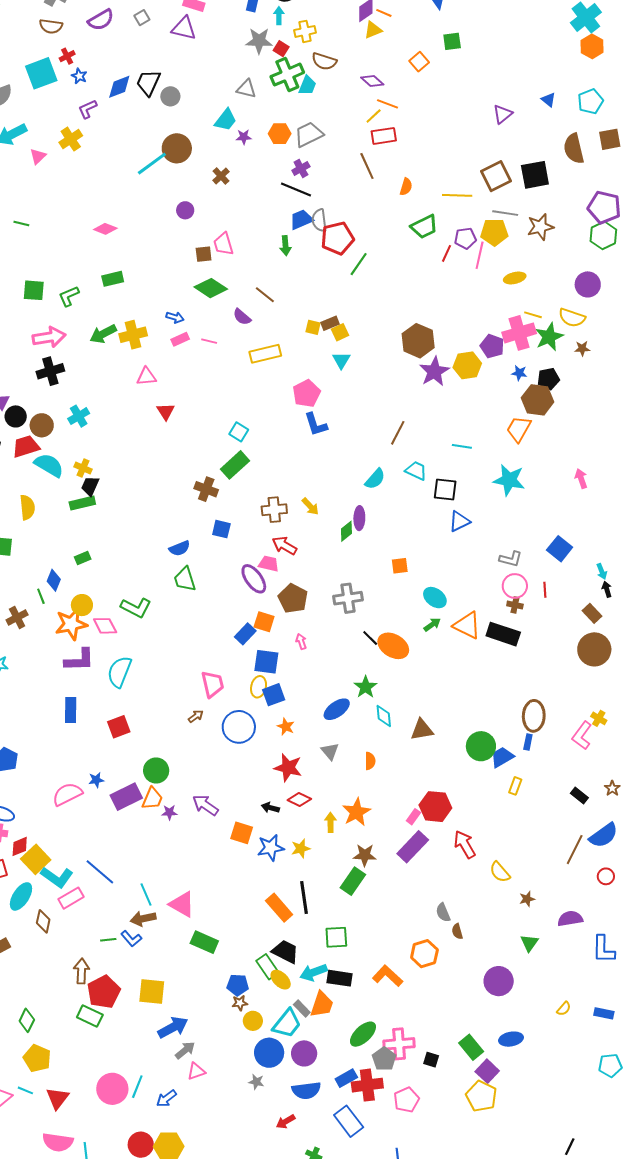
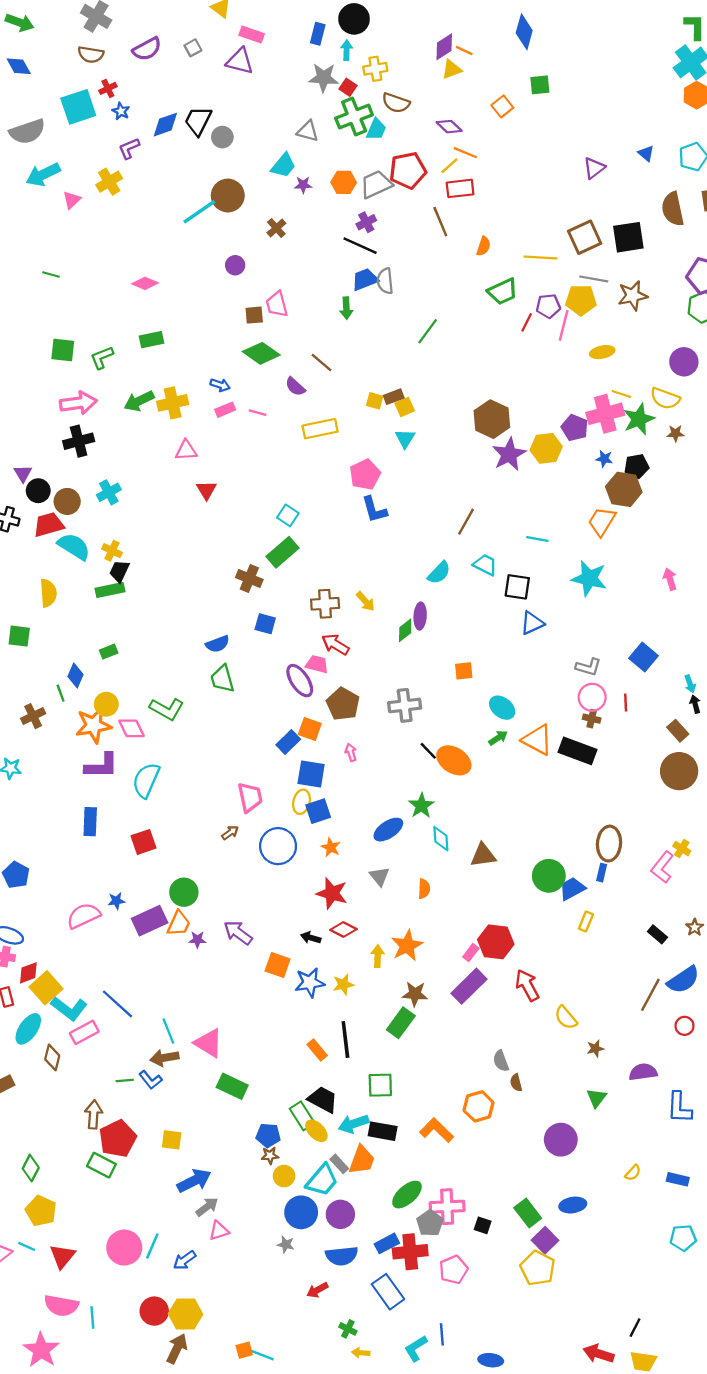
red pentagon: (337, 238) -> (408, 170), moved
orange rectangle: (279, 908) -> (317, 1050), size x0.7
yellow square: (152, 992) -> (172, 1140), size x0.7

